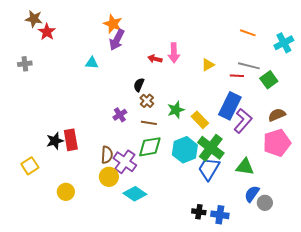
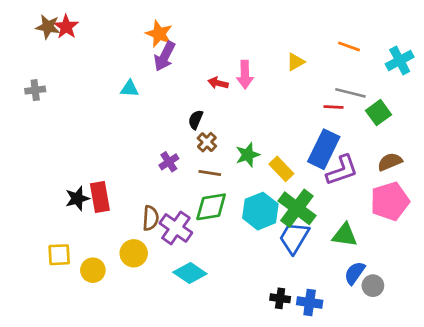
red star: (47, 32) -> (66, 27), moved
yellow triangle: (208, 65) -> (296, 62), moved
purple L-shape: (243, 121) -> (342, 170), turned 30
yellow square: (30, 166) -> (59, 255), moved, turned 30
yellow circle: (109, 177) -> (134, 253), moved

